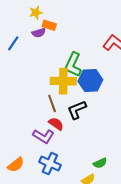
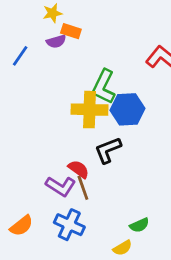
brown line: (52, 104) -> (83, 188), moved

